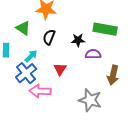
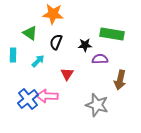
blue cross: (26, 73) -> (28, 99), moved

